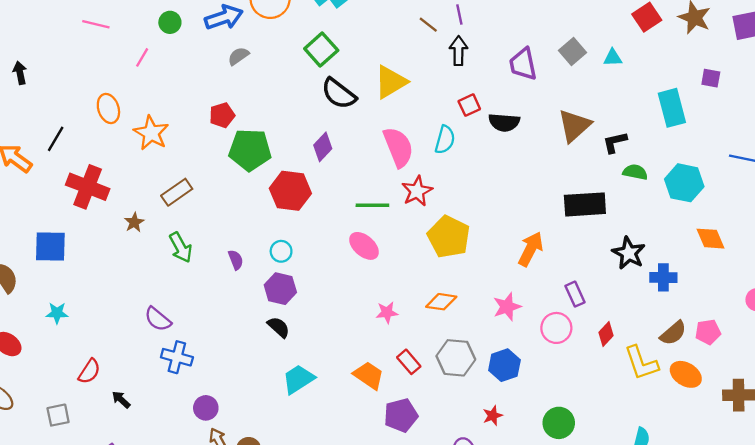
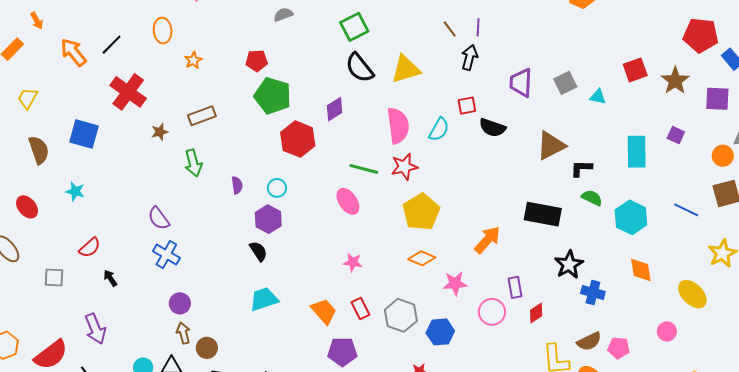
orange star: (151, 133) -> (193, 60), size x0.6
orange diamond: (441, 302) -> (422, 258), moved
red diamond: (606, 334) -> (536, 313), moved

